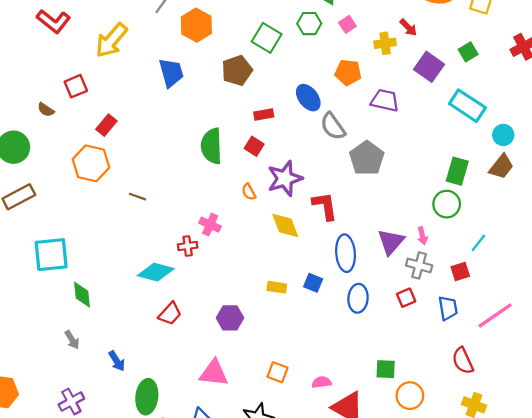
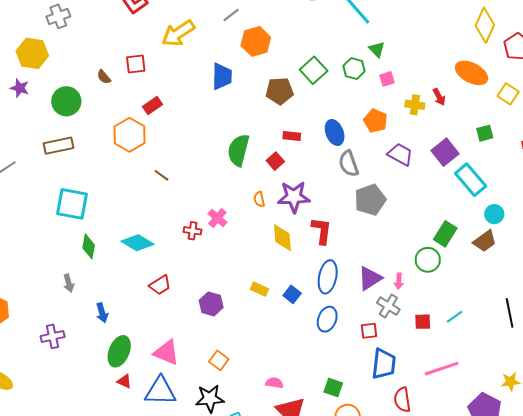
purple square: (429, 67) -> (445, 152), moved
cyan line: (478, 243) -> (455, 317), moved
cyan diamond: (156, 272) -> (137, 243), moved
blue trapezoid: (448, 308) -> (384, 364), moved, size x1.4
orange square: (277, 372) -> (219, 360), moved
pink triangle: (214, 373) -> (166, 352), moved

